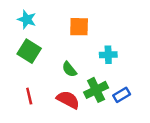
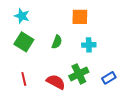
orange square: (79, 27) -> (80, 17), moved
green semicircle: (69, 69) -> (57, 42), moved, turned -120
blue rectangle: (122, 95) -> (109, 78), moved

